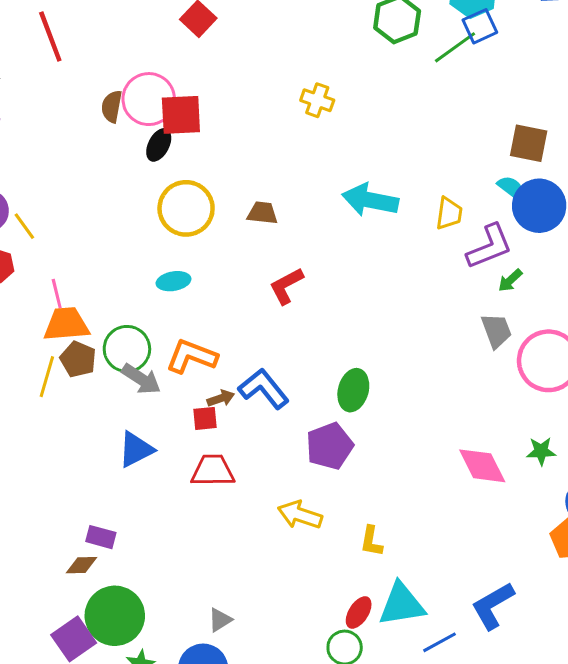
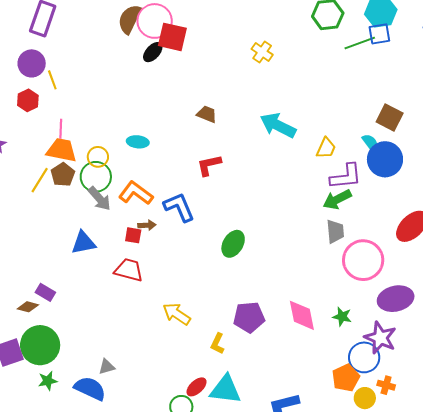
brown semicircle: (112, 107) -> (130, 19), size x1.4
yellow circle: (186, 208) -> (98, 157), moved, size x0.6
green arrow: (510, 280) -> (337, 199), moved, size x1.6
blue L-shape: (264, 389) -> (179, 207), moved
purple pentagon: (330, 446) -> (249, 317), moved

